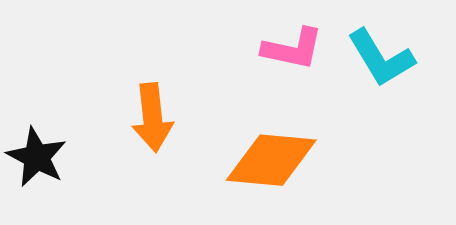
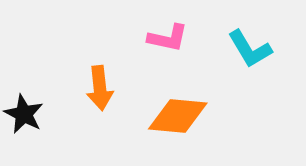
pink L-shape: (293, 49) -> (168, 38), moved

